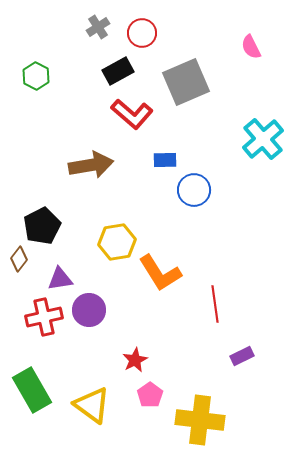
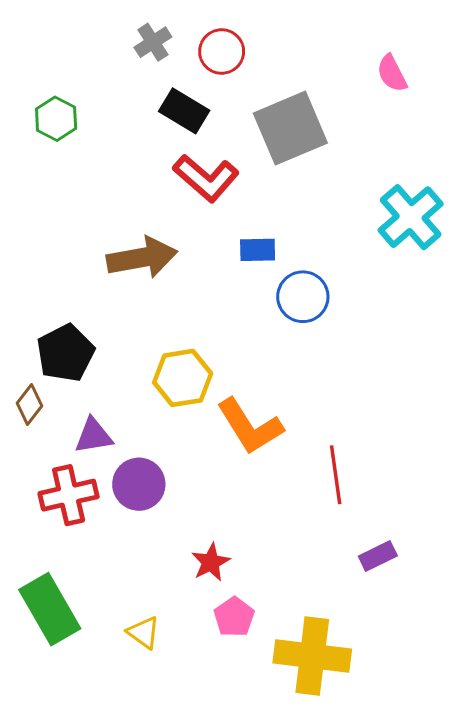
black rectangle: (118, 71) -> (184, 111), turned 60
yellow triangle: (92, 405) -> (144, 633), size x0.6

